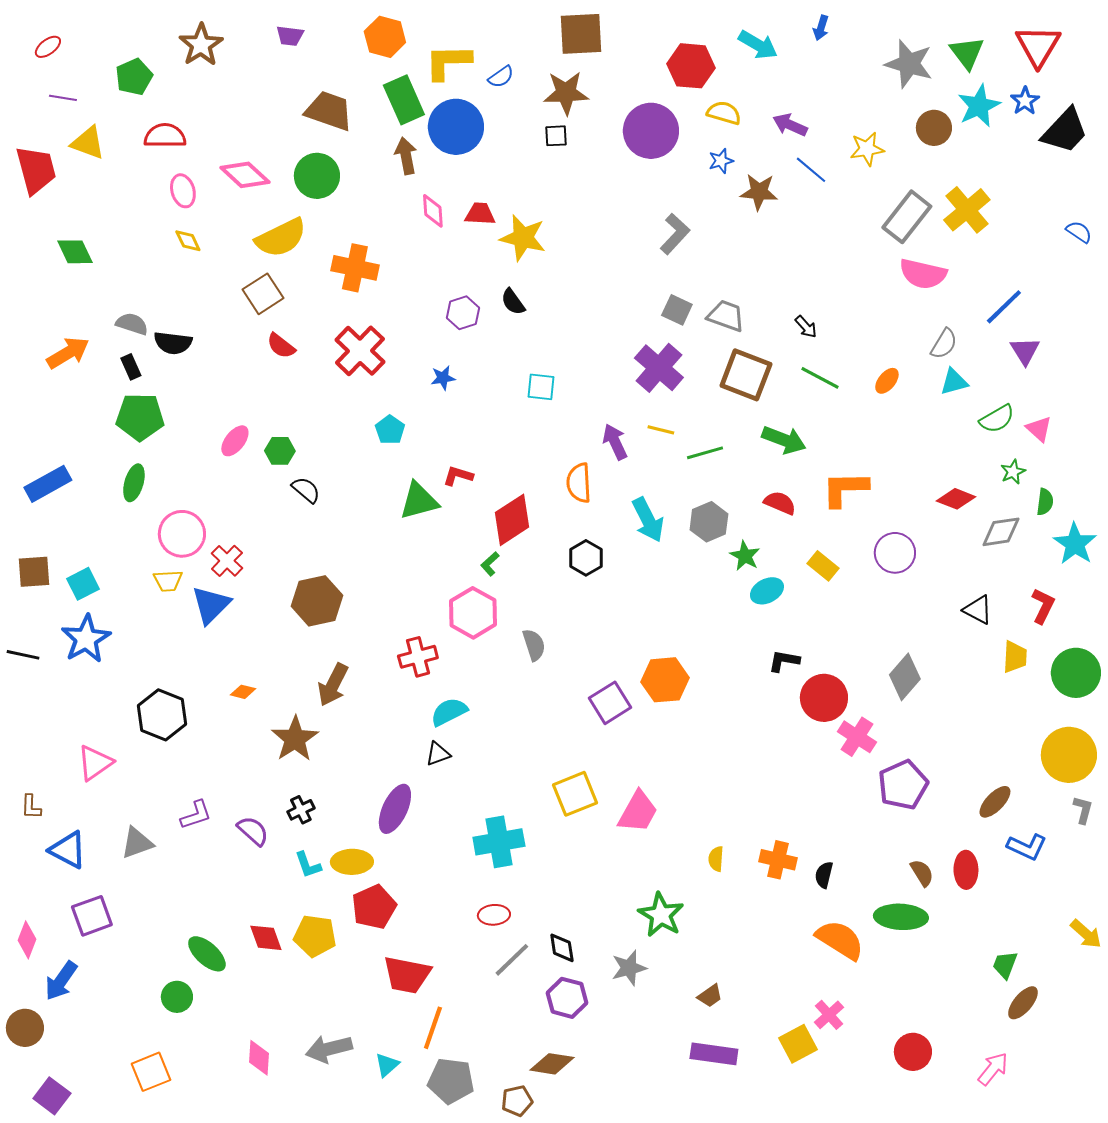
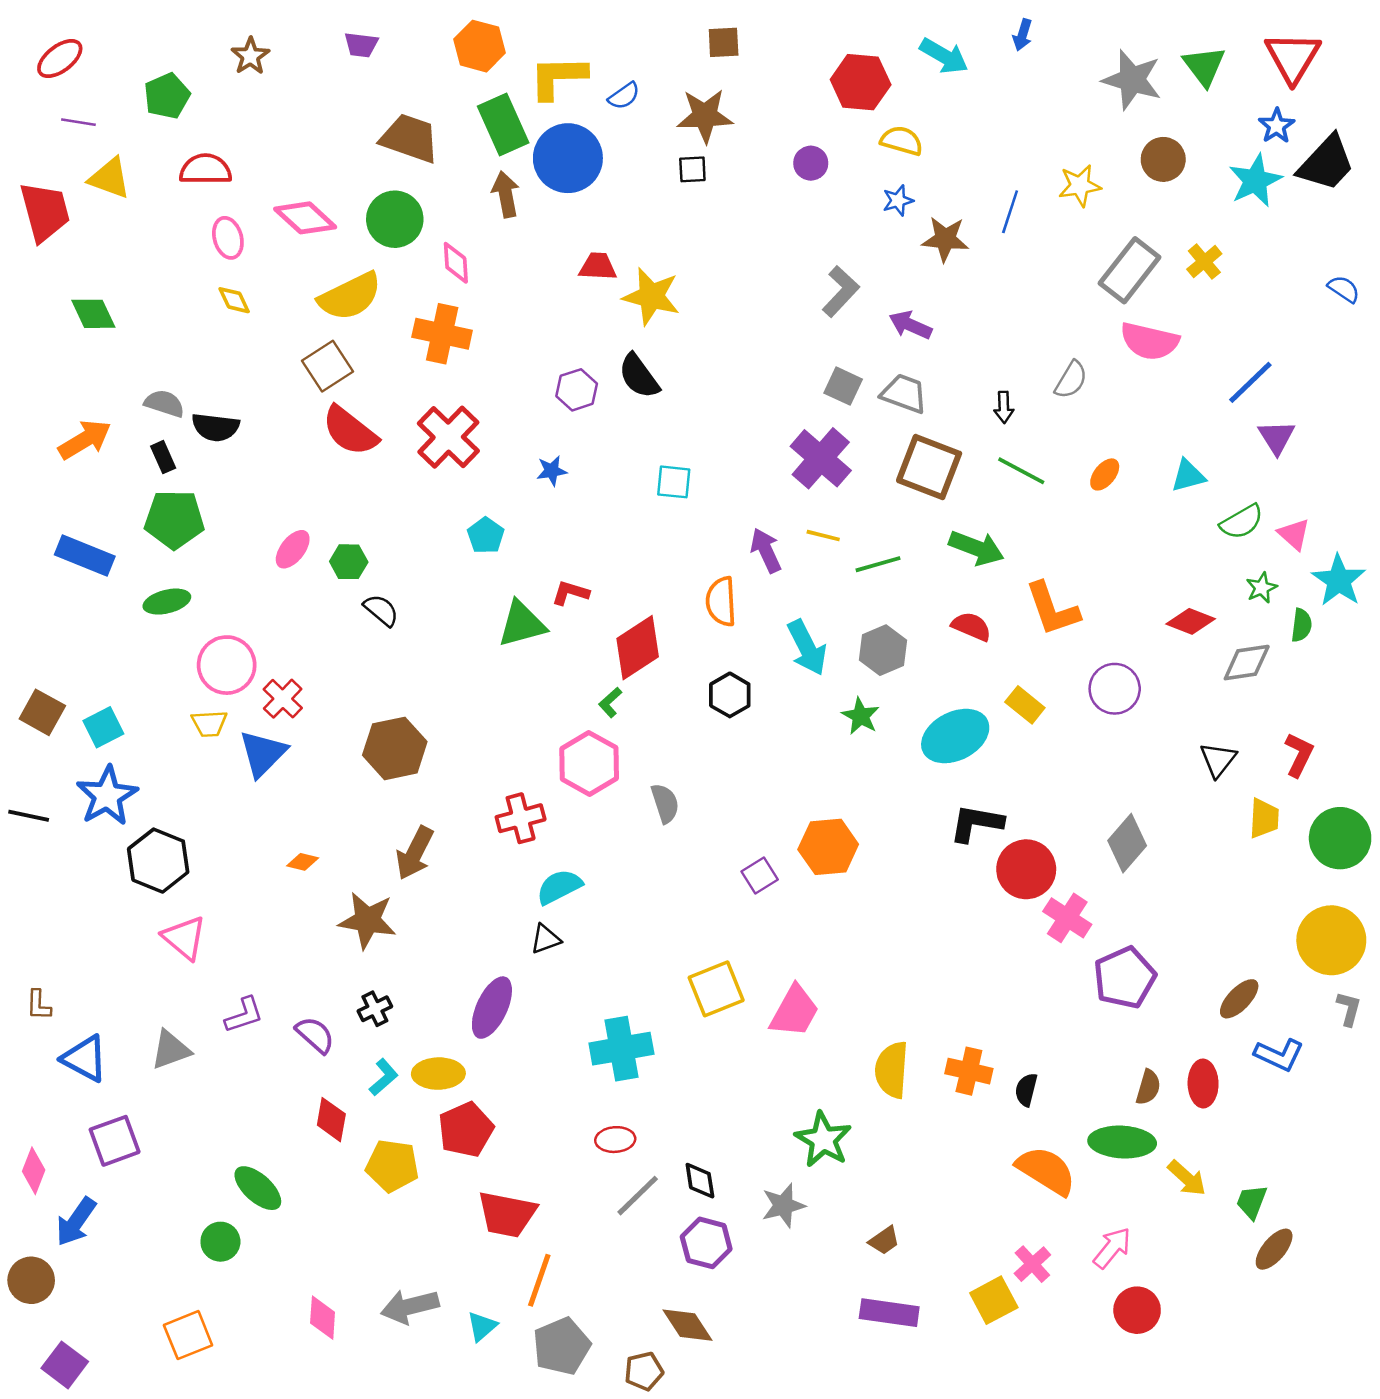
brown square: (581, 34) -> (724, 42), size x0.6
brown star: (201, 45) -> (250, 56), size x0.7
red ellipse: (48, 47) -> (60, 59), size x1.4
cyan star: (979, 106) -> (1255, 181), moved
purple arrow: (790, 125) -> (910, 325), moved
purple circle: (651, 131) -> (811, 163), size x0.5
blue line: (811, 170) -> (1010, 212), turned 68
yellow cross: (967, 210) -> (1204, 262), size x0.6
pink diamond: (433, 211) -> (456, 263), moved
black semicircle: (513, 302) -> (639, 376), size x1.4
black arrow: (806, 327) -> (1004, 407), turned 40
gray semicircle: (944, 344) -> (1071, 380), moved
red semicircle: (281, 346) -> (350, 431), size x1.6
green ellipse: (134, 483) -> (167, 602), turned 60
blue rectangle: (48, 484) -> (85, 555), moved, turned 51
orange L-shape: (845, 489) -> (1052, 609), turned -108
cyan star: (1075, 544) -> (1339, 580), moved
green star: (745, 556) -> (861, 716), moved
brown square: (34, 572) -> (42, 712), turned 33
cyan ellipse: (767, 591) -> (955, 736), size x1.6
black triangle: (978, 610) -> (1218, 760), turned 40
black L-shape: (784, 661) -> (976, 823), size x1.4
purple square: (610, 703) -> (760, 876), size x0.7
black hexagon: (162, 715) -> (158, 861), moved
brown star: (295, 739) -> (367, 920), turned -30
pink triangle: (95, 763) -> (184, 938), moved, turned -45
yellow semicircle: (716, 859) -> (892, 1070), size x1.8
cyan L-shape: (308, 865) -> (384, 1077), turned -112
brown semicircle: (922, 873) -> (1148, 1087), turned 48
yellow arrow: (1086, 934) -> (1187, 1178), moved
red diamond: (266, 938) -> (331, 1120), moved, turned 30
brown diamond: (552, 1064) -> (687, 1325), turned 48
pink arrow: (993, 1069) -> (1112, 1248), moved
gray pentagon: (451, 1081) -> (562, 1346), turned -30

